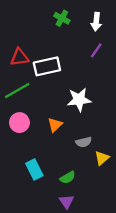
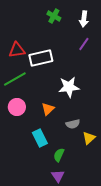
cyan rectangle: (34, 170) -> (40, 138), moved
green semicircle: (68, 178) -> (59, 155), turned 144

